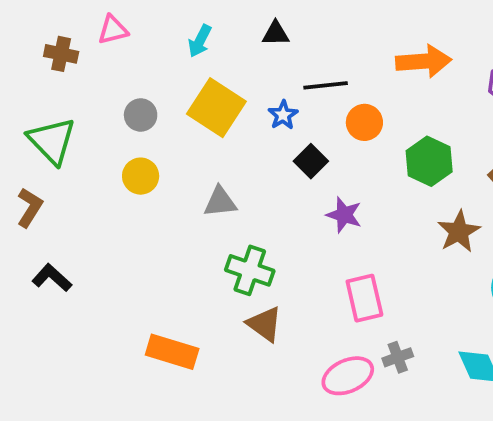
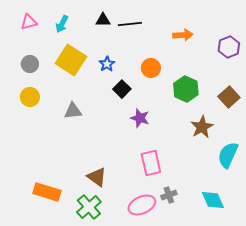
pink triangle: (113, 30) -> (29, 22), moved
orange arrow: (424, 61) -> (183, 35), size x0.7
black line: (326, 85) -> (130, 24), moved
green cross: (250, 270) -> (89, 207), moved, turned 30

